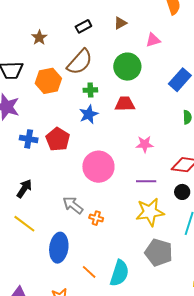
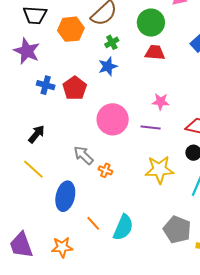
green cross: (90, 90) -> (112, 42), turned -32
red trapezoid: (125, 104) -> (155, 53), moved
purple line: (146, 181) -> (151, 128), moved
gray pentagon: (159, 252) -> (177, 230), moved

